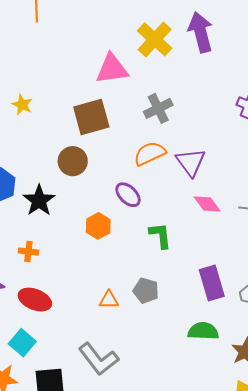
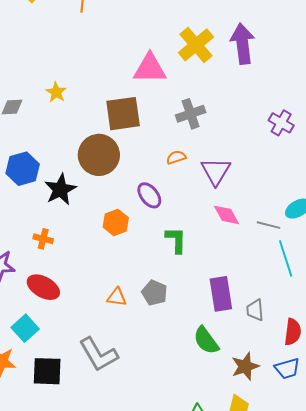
orange semicircle: (150, 154) -> (176, 157), size x0.6
brown circle: (73, 161) -> (99, 155), size x1.4
green semicircle: (203, 331) -> (206, 340), turned -136

